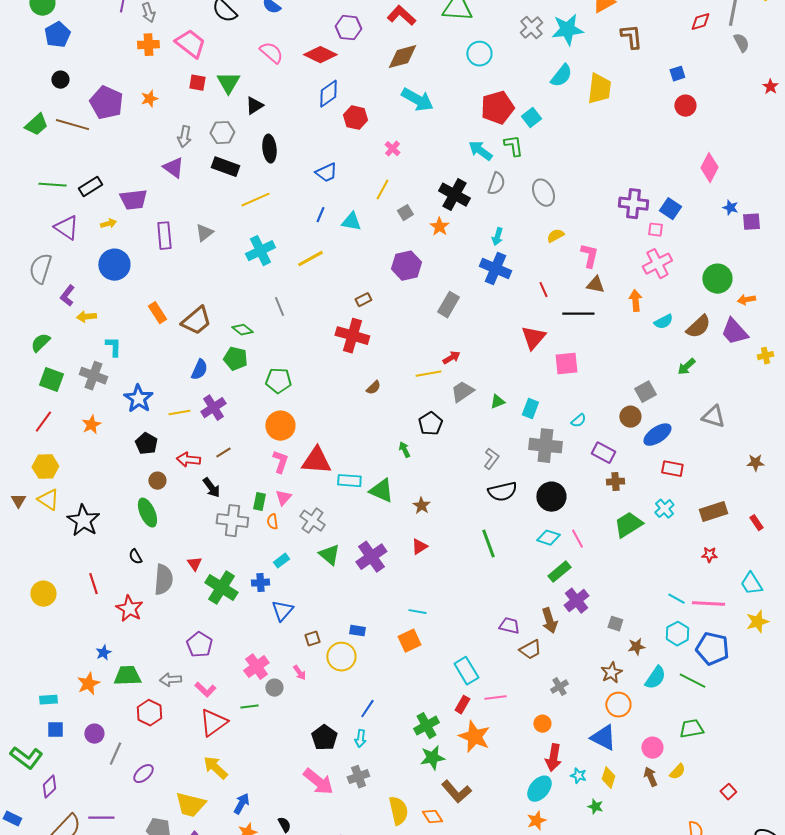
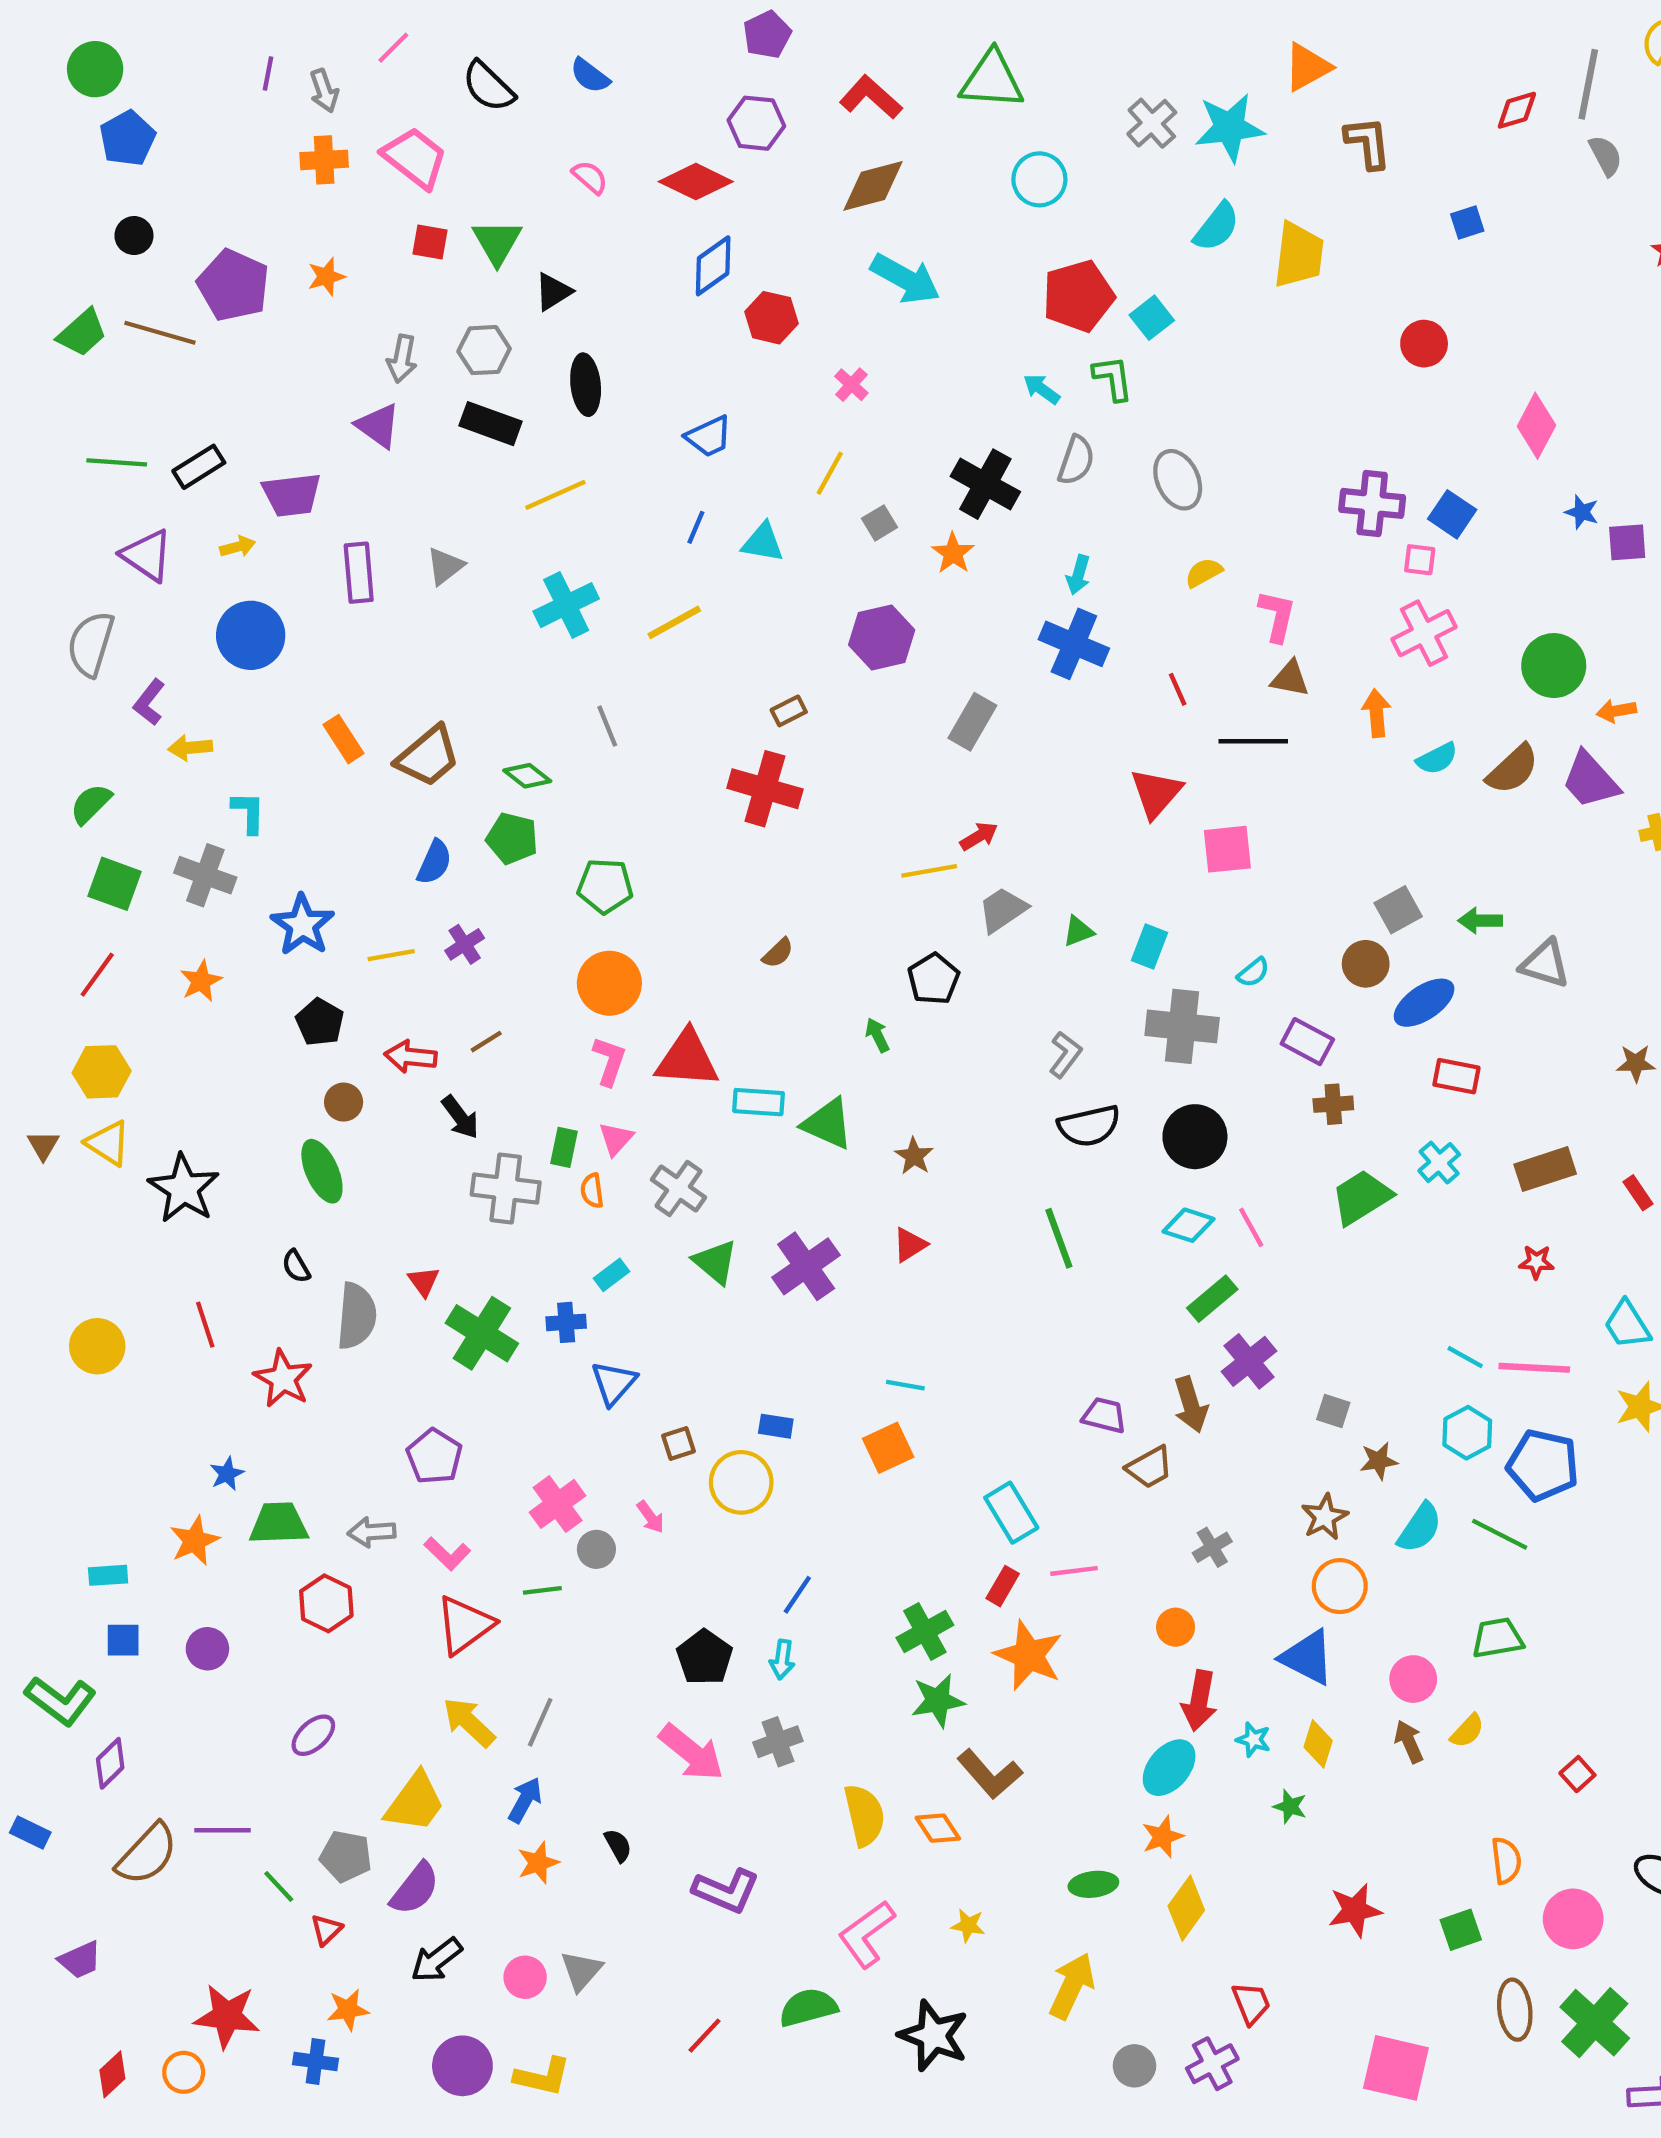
pink semicircle: (271, 53) -> (590, 177), size x0.7
red circle: (685, 106) -> (1424, 344), moved
cyan arrow: (480, 151) -> (1042, 389), size x0.7
green arrow: (686, 367) -> (1480, 921), moved, turned 42
brown semicircle: (373, 388) -> (778, 953), moved
purple cross: (213, 408) -> (465, 944), size x0.7
gray line: (115, 754) -> (540, 1722), moved
yellow trapezoid: (190, 805) -> (415, 1802), turned -68

